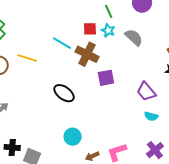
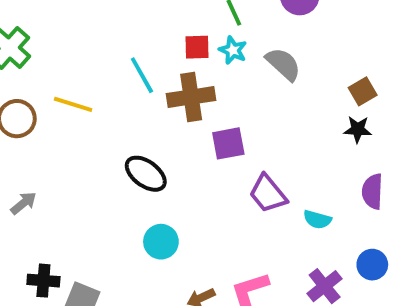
cyan line: (62, 43) -> (142, 75), turned 30
brown cross: (87, 54) -> (191, 97), turned -35
purple trapezoid: (146, 92) -> (268, 194), moved
cyan circle: (73, 137) -> (161, 242), moved

